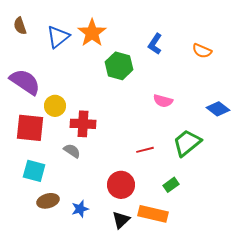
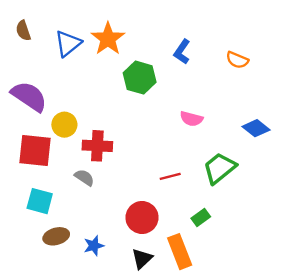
orange rectangle: (153, 214) -> (180, 252), turned 56

